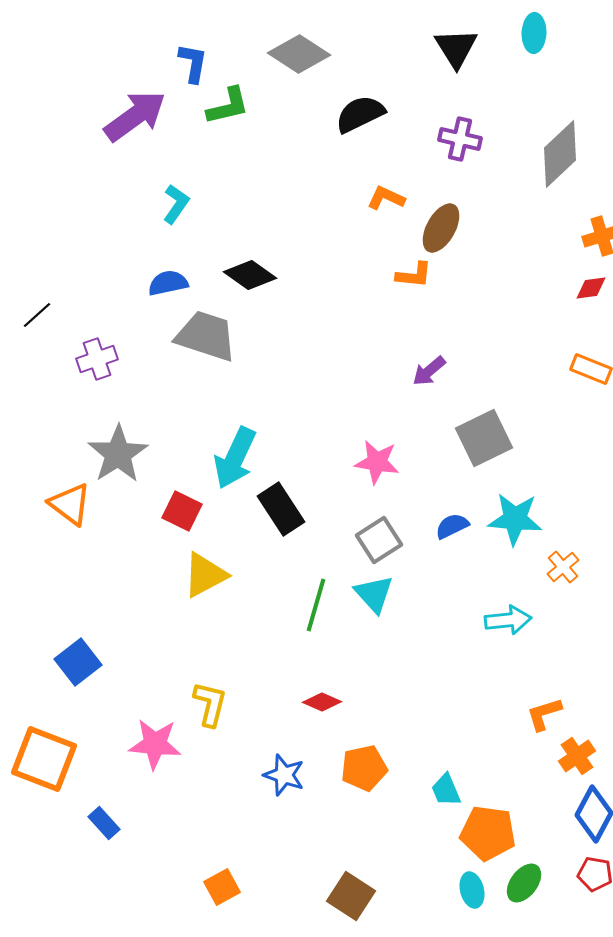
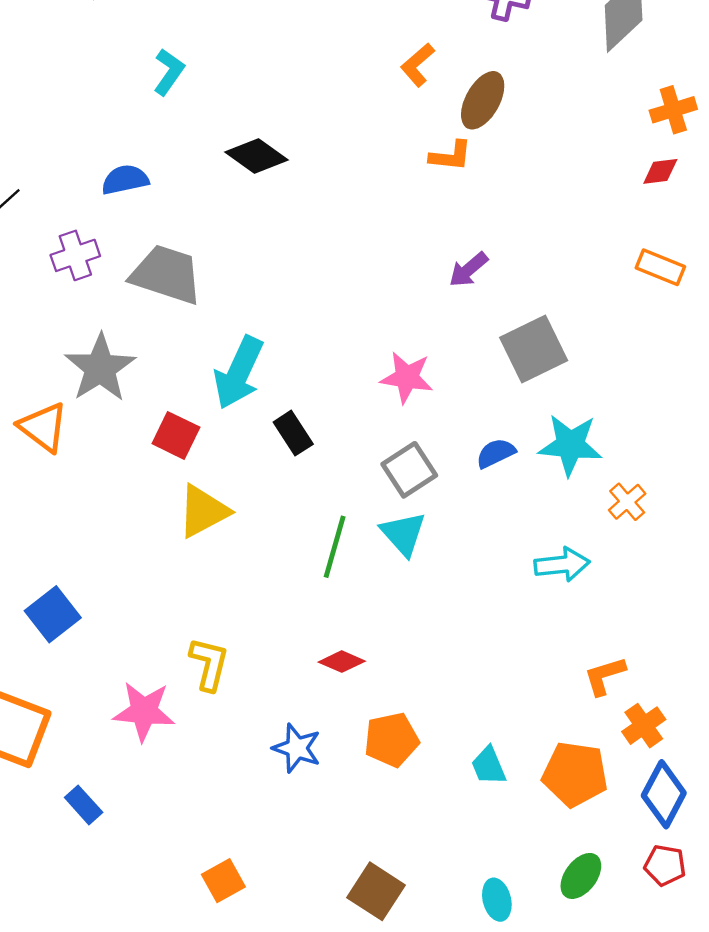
orange L-shape: (386, 198) -> (418, 65), turned -66
blue semicircle: (168, 283) -> (125, 180), moved
gray trapezoid: (206, 336) -> (166, 274), moved
black rectangle: (281, 509) -> (293, 433), size x0.7
orange pentagon: (488, 833) -> (575, 774), moved
cyan ellipse: (472, 890) -> (497, 900), moved

